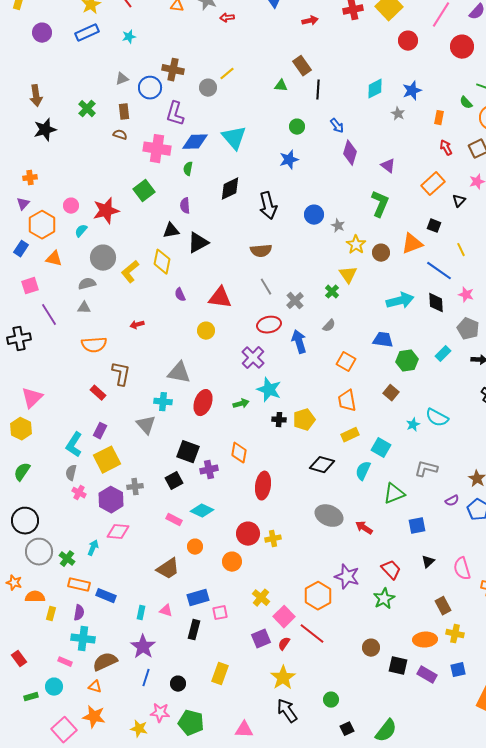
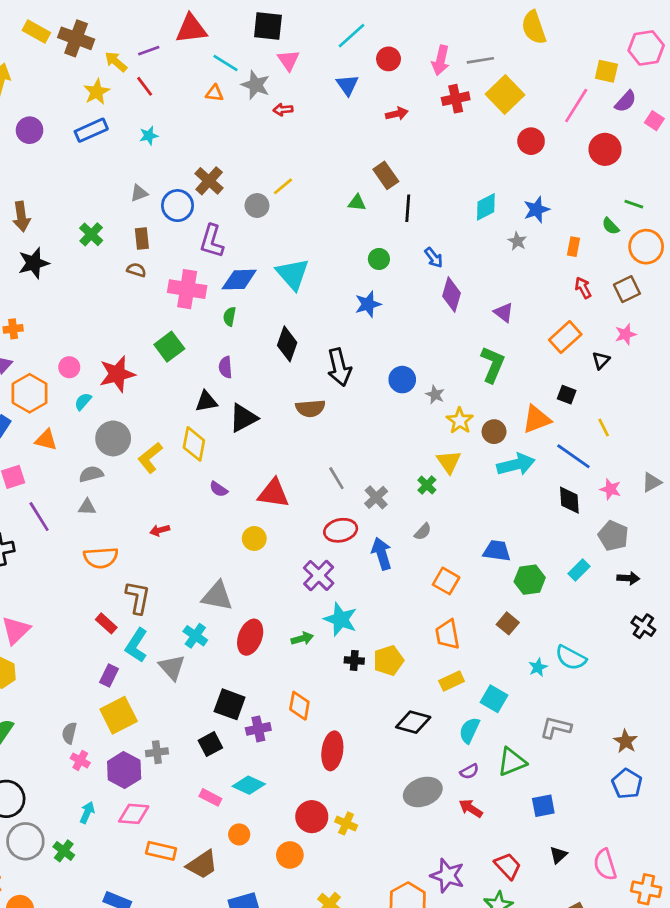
brown cross: (173, 70) -> (209, 181), turned 30
black diamond: (230, 189) -> (287, 344), turned -45
brown semicircle: (261, 251) -> (310, 408), moved
purple semicircle: (180, 295) -> (219, 489), turned -32
cyan arrow: (400, 301) -> (516, 464), moved
cyan cross: (163, 402) -> (195, 636), turned 30
cyan L-shape: (74, 445) -> (136, 645), moved
purple semicircle: (452, 501) -> (469, 771), moved
gray ellipse: (329, 516) -> (423, 792), turned -44
yellow cross: (273, 539) -> (346, 823), turned 35
cyan arrow: (93, 548) -> (87, 813), moved
orange rectangle: (79, 585) -> (161, 851), moved

